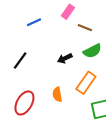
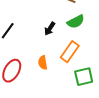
black arrow: (65, 58) -> (50, 29), turned -32

